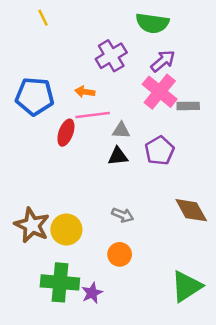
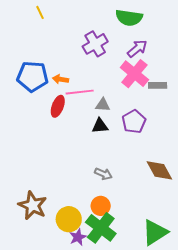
orange arrow: (85, 92) -> (61, 79), moved
brown star: (32, 225) -> (33, 205), moved
yellow circle: (66, 230) -> (69, 219), moved
green cross: (60, 282) -> (101, 228), moved, turned 32

